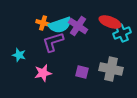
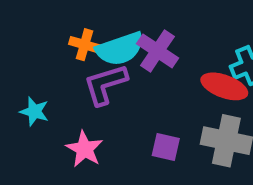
red ellipse: (110, 22) -> (224, 86), moved
pink star: (43, 73) -> (84, 149), turned -30

